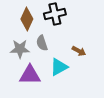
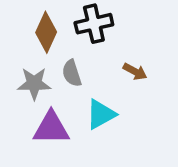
brown arrow: (79, 51) -> (135, 72), moved

